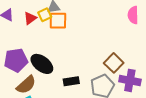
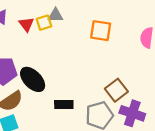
red triangle: (30, 18) -> (26, 24), turned -40
orange square: (58, 21) -> (101, 31), moved

